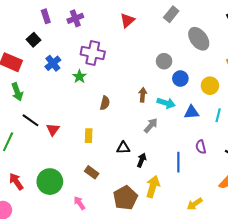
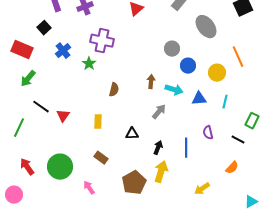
green arrow: (17, 92) -> (28, 79), turned 60
black arrow: (142, 160) -> (158, 148), moved

